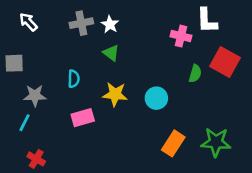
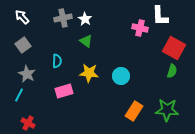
gray square: (14, 63) -> (23, 45), moved, turned -35
green semicircle: (195, 74) -> (172, 71), moved
gray star: (35, 96) -> (27, 74), turned 30

